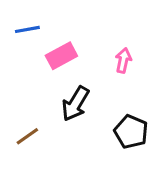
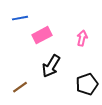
black pentagon: (131, 132) -> (87, 84), turned 30

